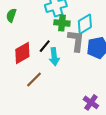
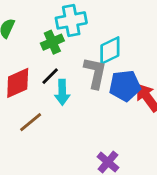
green cross: (62, 23) -> (52, 42), moved, turned -35

